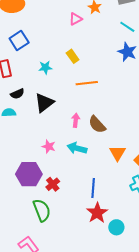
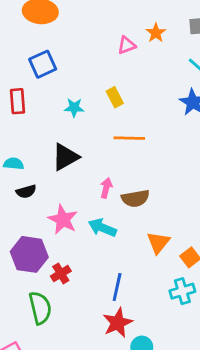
black semicircle: (17, 94) -> (26, 192), moved
brown semicircle: (97, 125) -> (135, 198), turned -66
pink star: (49, 146) -> (63, 219), size x1.5

